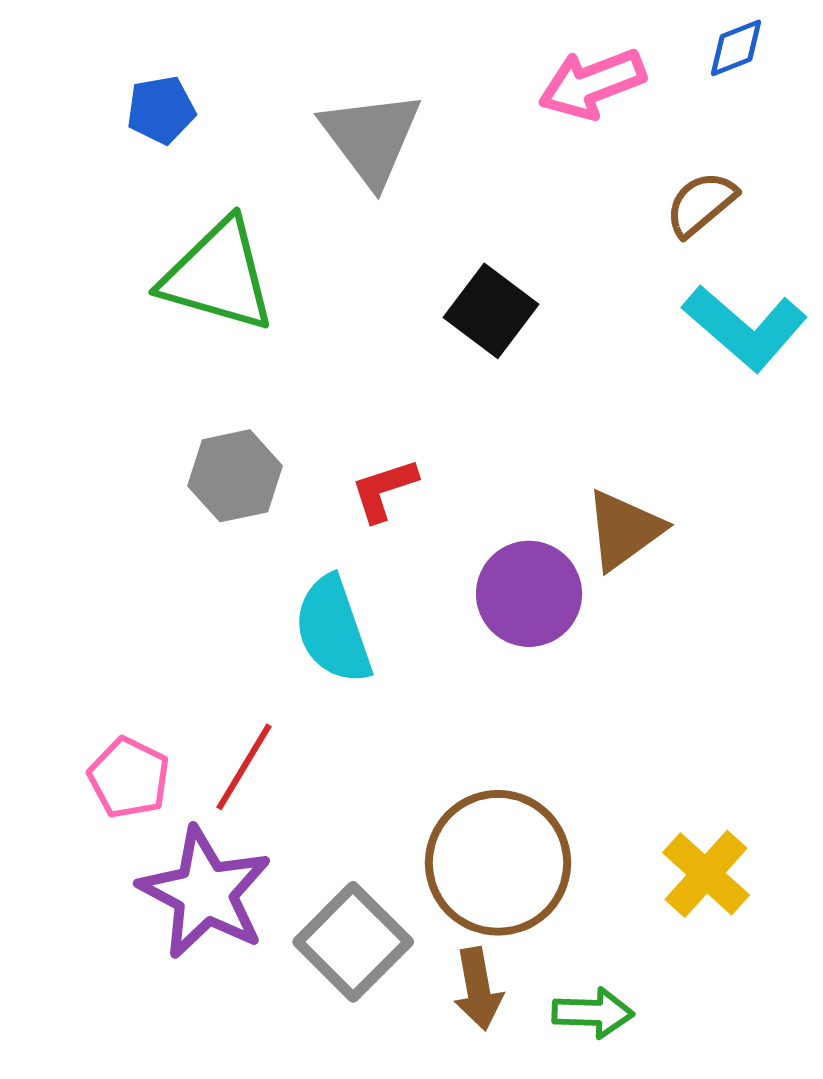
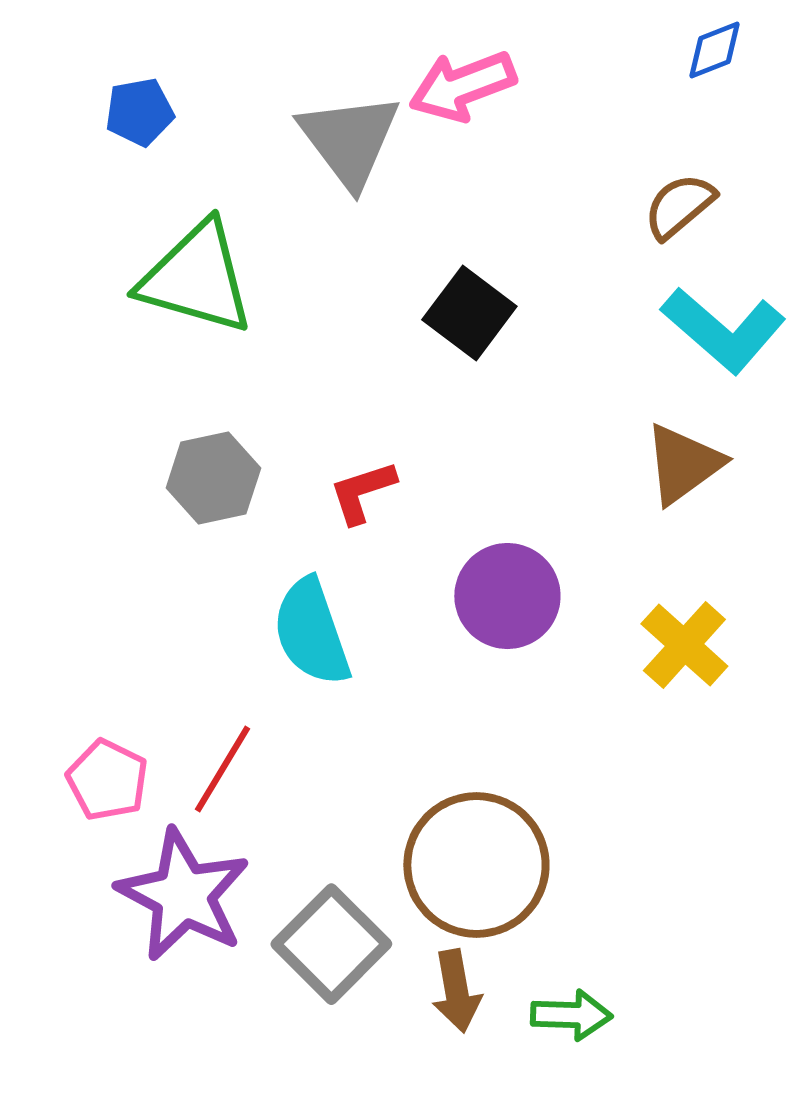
pink arrow: (592, 84) -> (462, 86), moved
brown triangle: (624, 530) -> (683, 464), moved
yellow cross: (706, 874) -> (684, 645), moved

